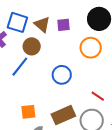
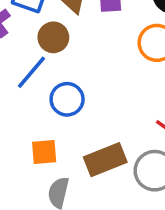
blue circle: (62, 75) -> (67, 99), moved

